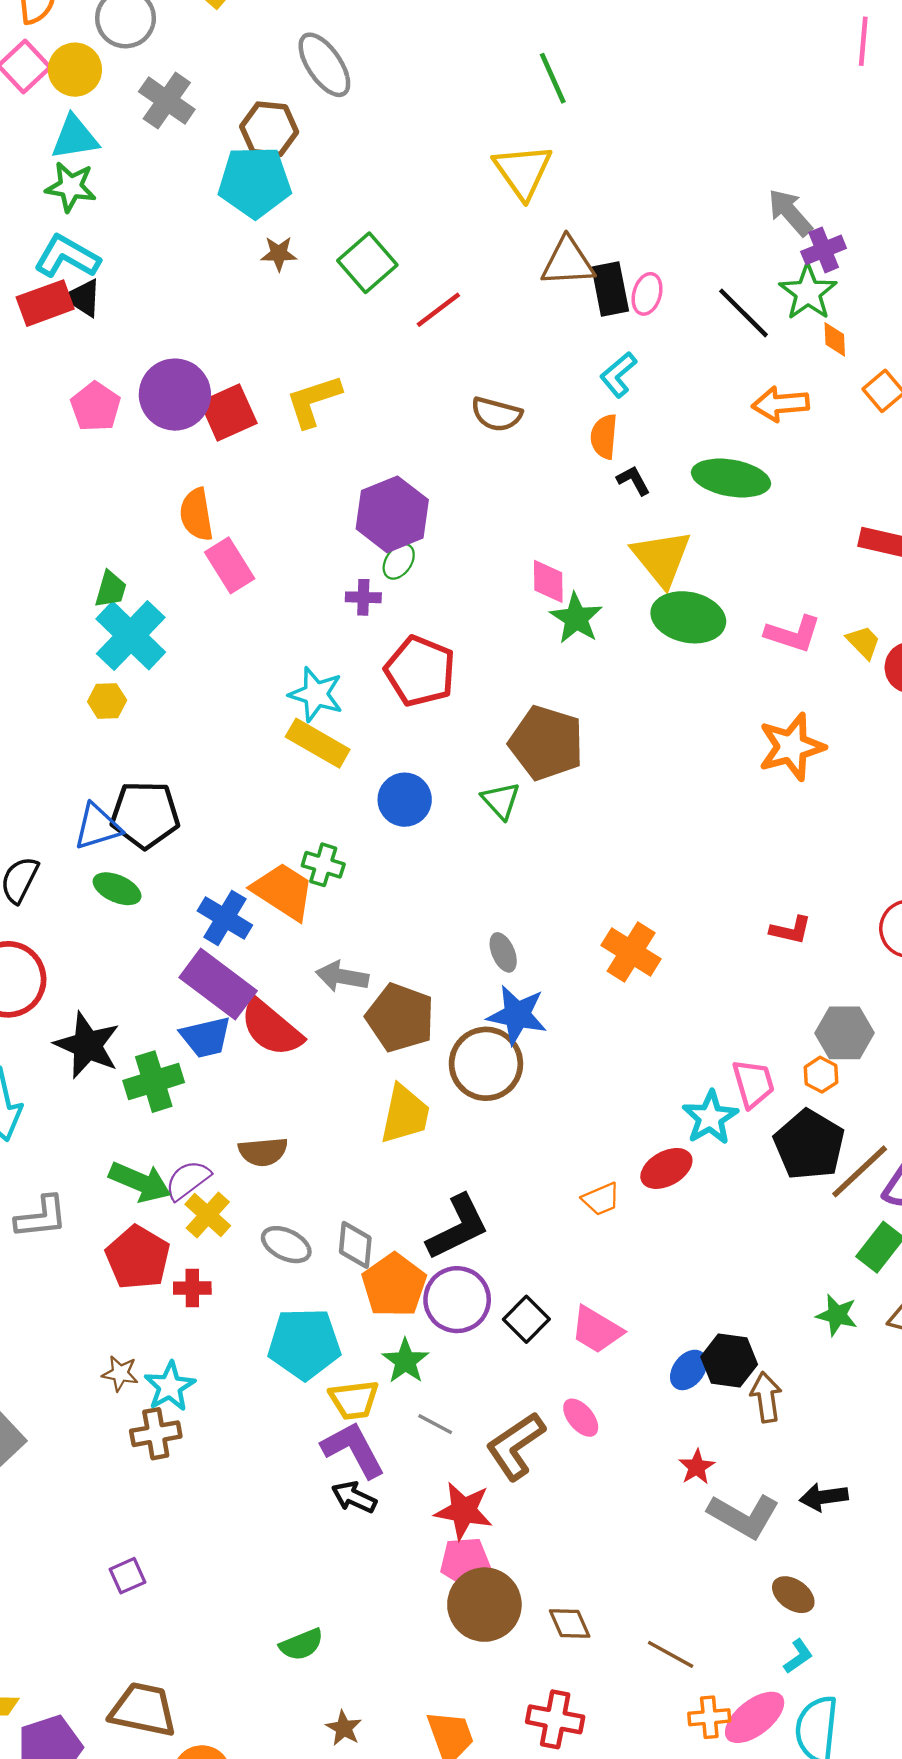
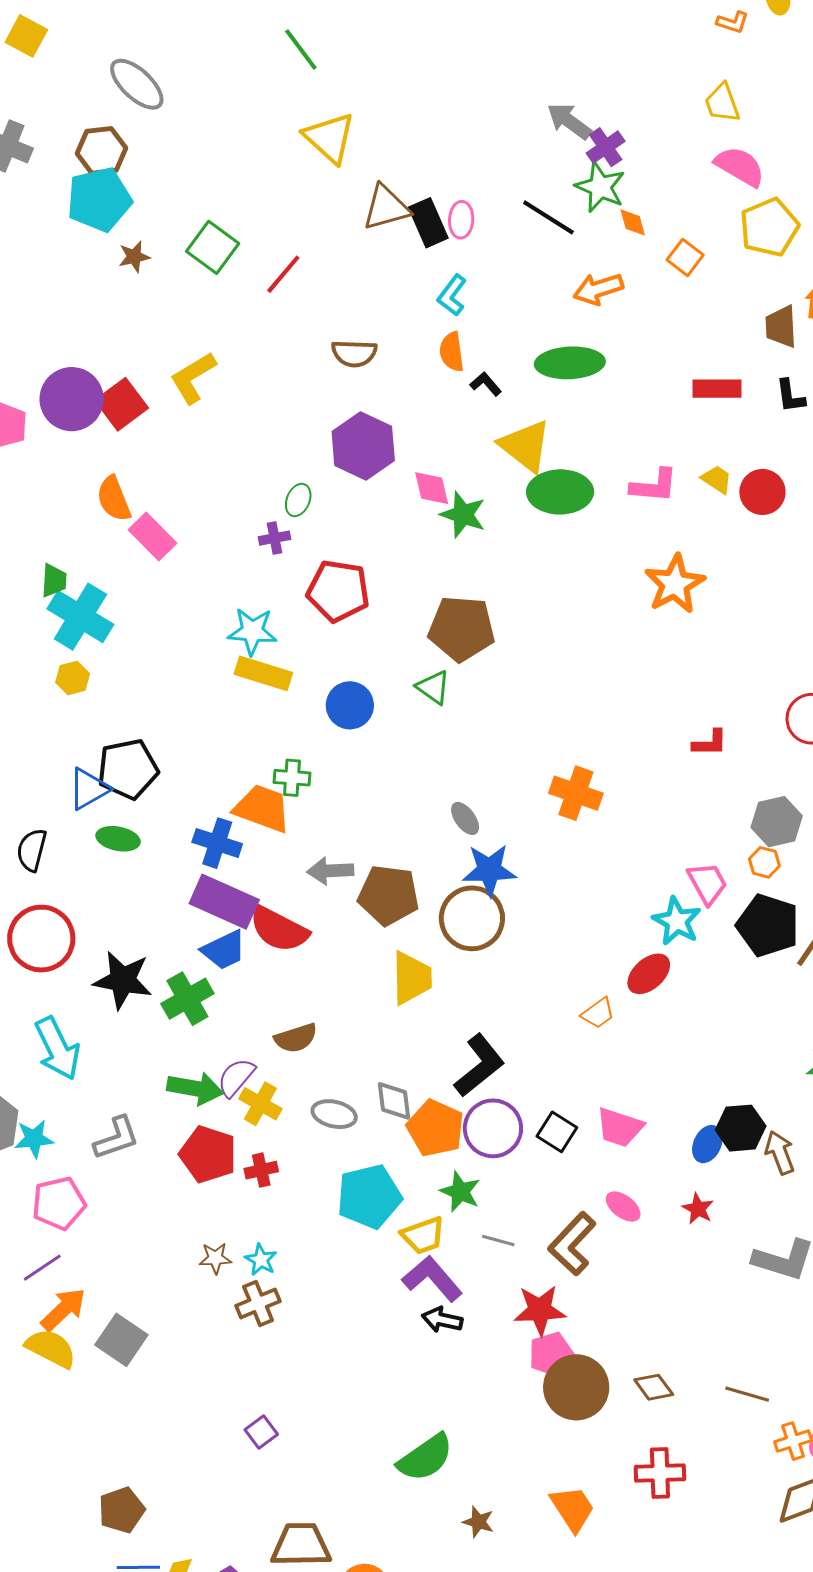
green line: (553, 78) -> (301, 50), moved
purple hexagon: (392, 514) -> (363, 446), moved
cyan star: (170, 1386) -> (261, 1260), size x0.7
red star: (697, 1467) -> (698, 1209), moved
green semicircle: (301, 1645) -> (425, 1458), size x1.5

